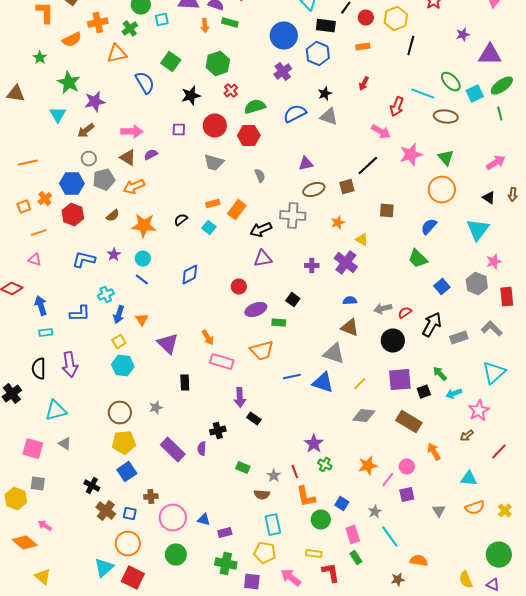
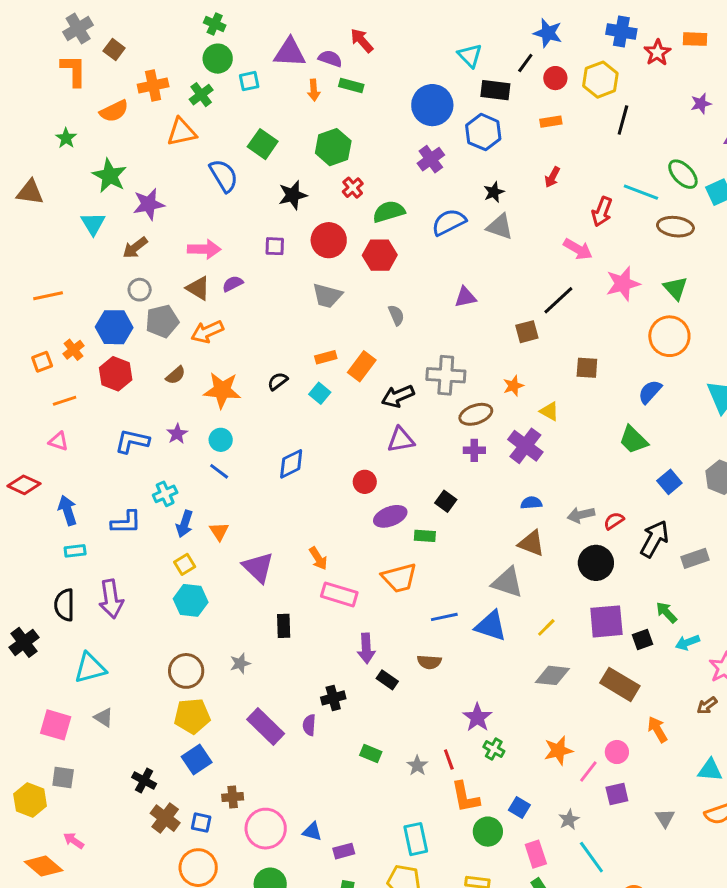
brown ellipse: (314, 190) -> (476, 414), moved
brown semicircle: (262, 495) -> (429, 662), moved

